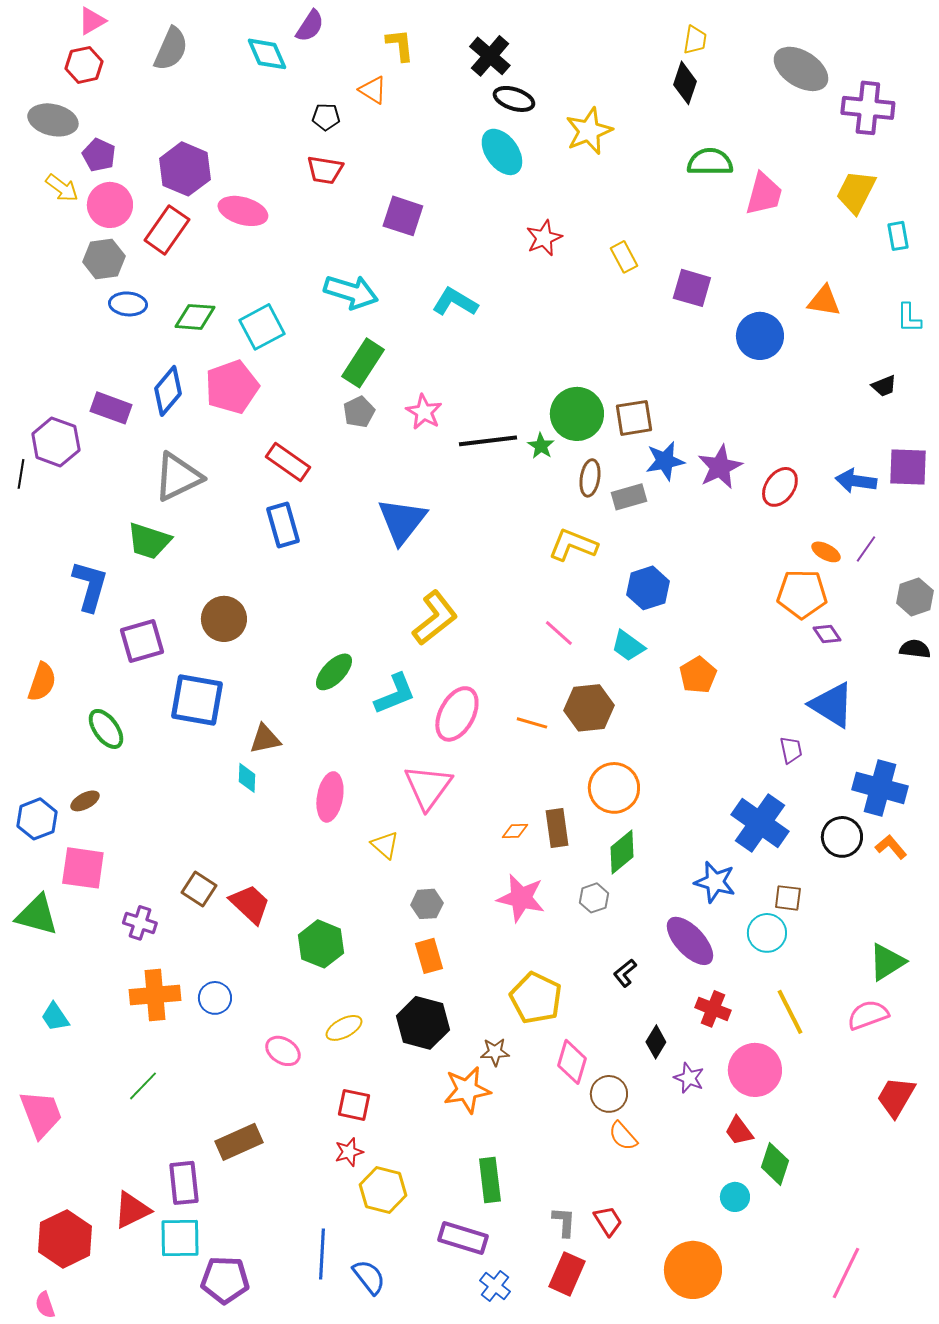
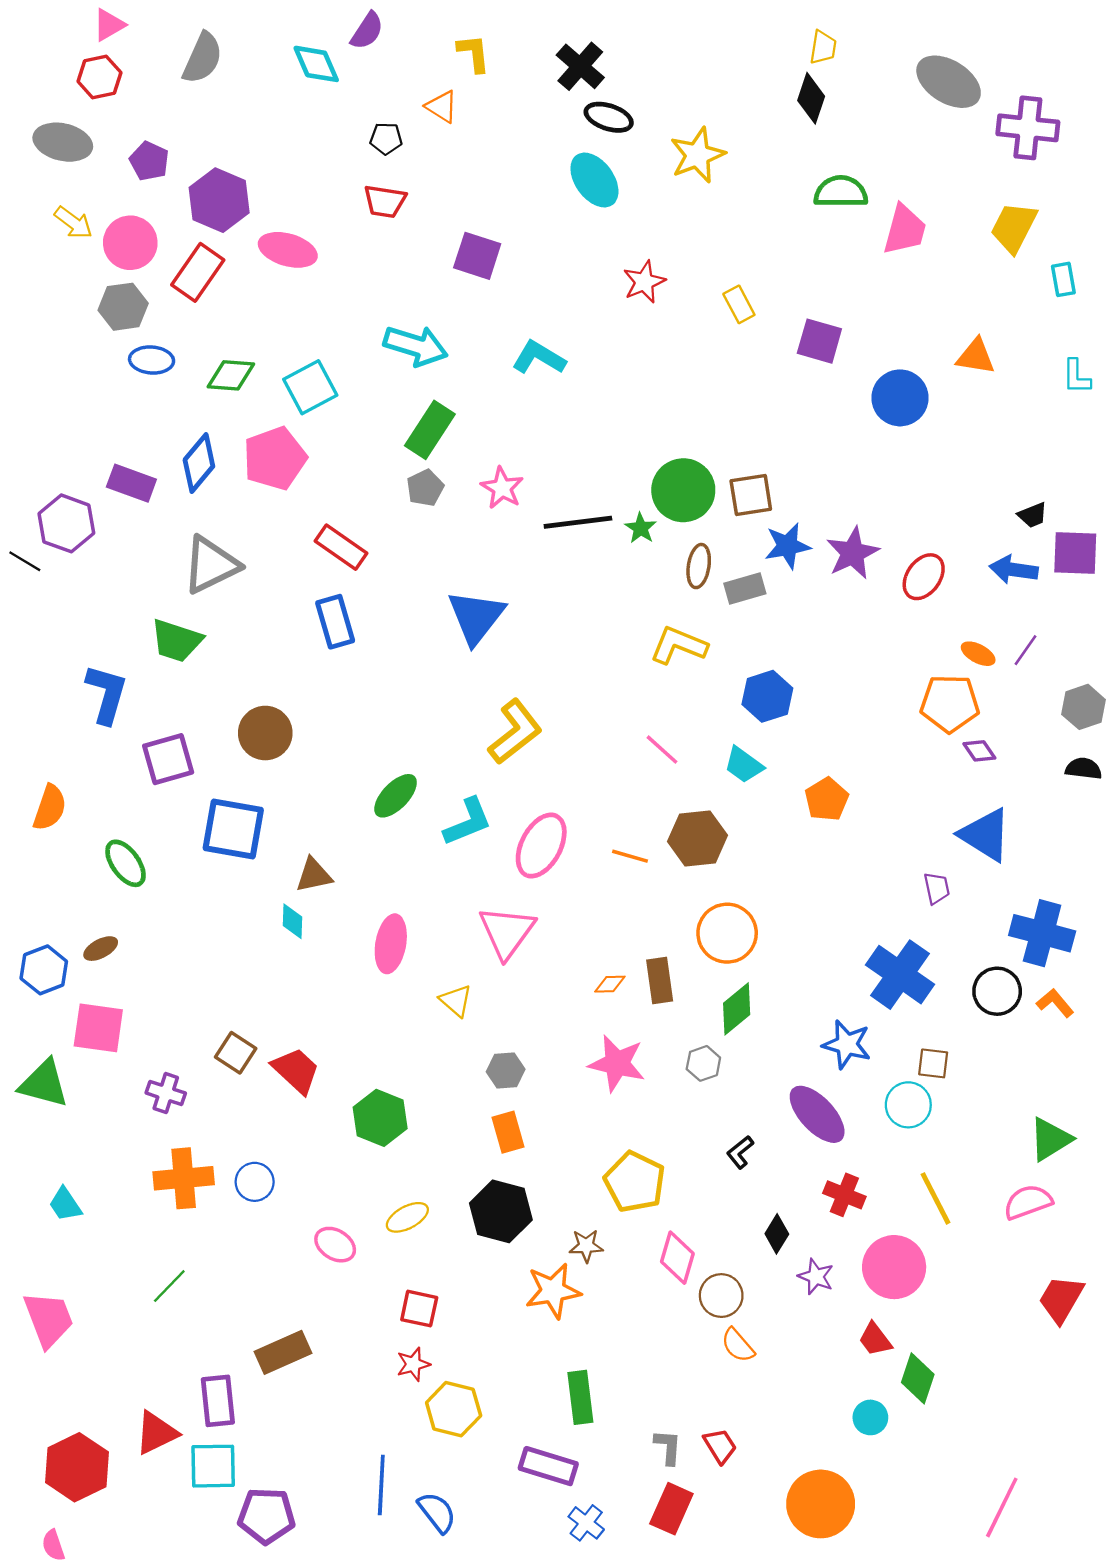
purple pentagon: (99, 155) -> (149, 161), moved
black trapezoid: (884, 386) -> (1033, 515), moved
black line: (21, 474) -> (25, 561), turned -68

